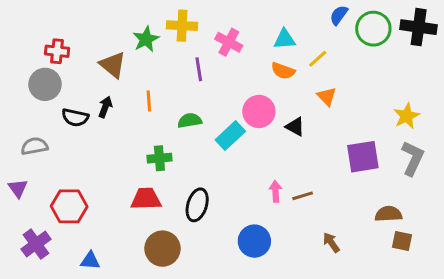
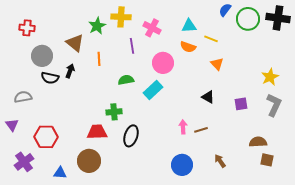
red cross: (57, 51) -> (27, 28), moved
yellow line: (318, 59) -> (211, 39), turned 64
gray circle: (45, 84) -> (42, 56), moved
orange line: (149, 101) -> (99, 59), moved
pink circle: (259, 111) -> (163, 63), moved
black triangle: (295, 127) -> (208, 97), moved
purple square: (363, 157) -> (241, 104), size x0.6
green cross: (159, 158) -> (114, 112), moved
blue circle: (254, 241) -> (182, 165), moved
brown circle: (162, 249) -> (89, 161), moved

